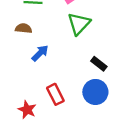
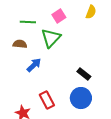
green triangle: (79, 24) -> (51, 38), moved

